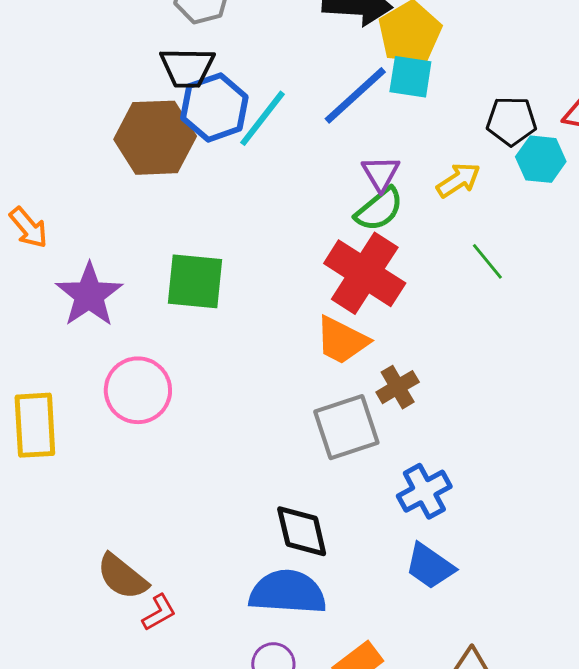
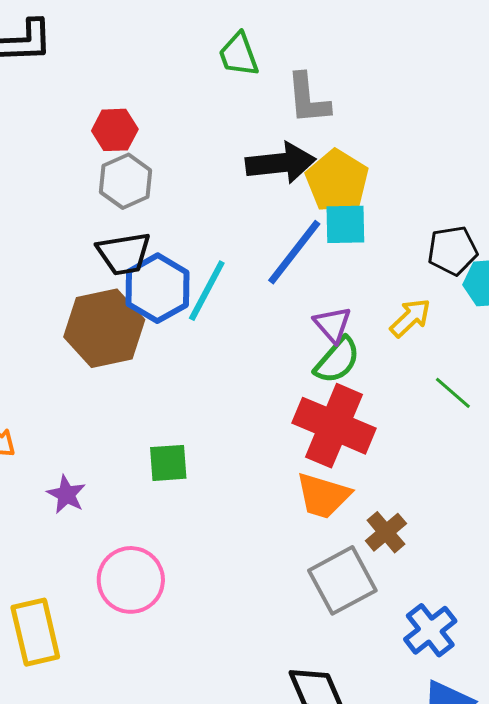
green square: (195, 281) -> (168, 463), size x0.7
purple star: (89, 295) -> (66, 494), size x0.6

